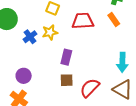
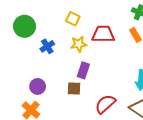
yellow star: (50, 32) -> (79, 44), moved
brown square: (67, 80) -> (74, 89), moved

